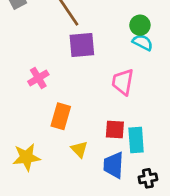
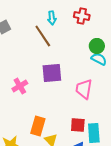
purple square: (82, 45) -> (52, 73), moved
orange rectangle: (61, 116) -> (38, 126), moved

